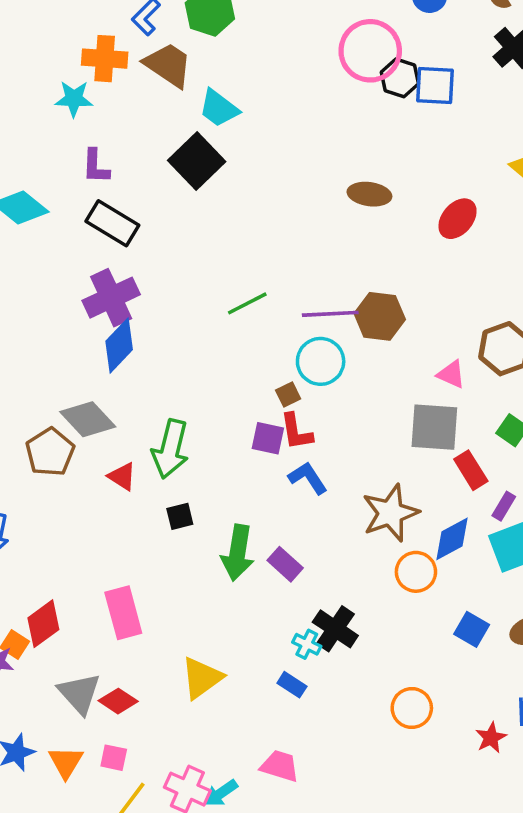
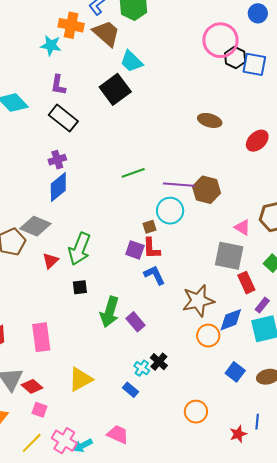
purple cross: (111, 298) -> (57, 160), size x0.6
gray diamond: (88, 419) -> (35, 226), turned -32
red triangle: (122, 476) -> (50, 261), turned 36
black cross: (335, 629) -> (159, 362), size x0.7
pink square: (114, 758) -> (40, 410), moved

